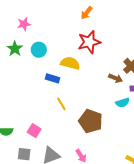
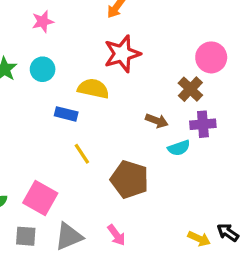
pink star: (24, 24) -> (43, 22), moved
brown arrow: (116, 78) -> (157, 121), moved
pink square: (34, 131) -> (40, 198), size x1.5

